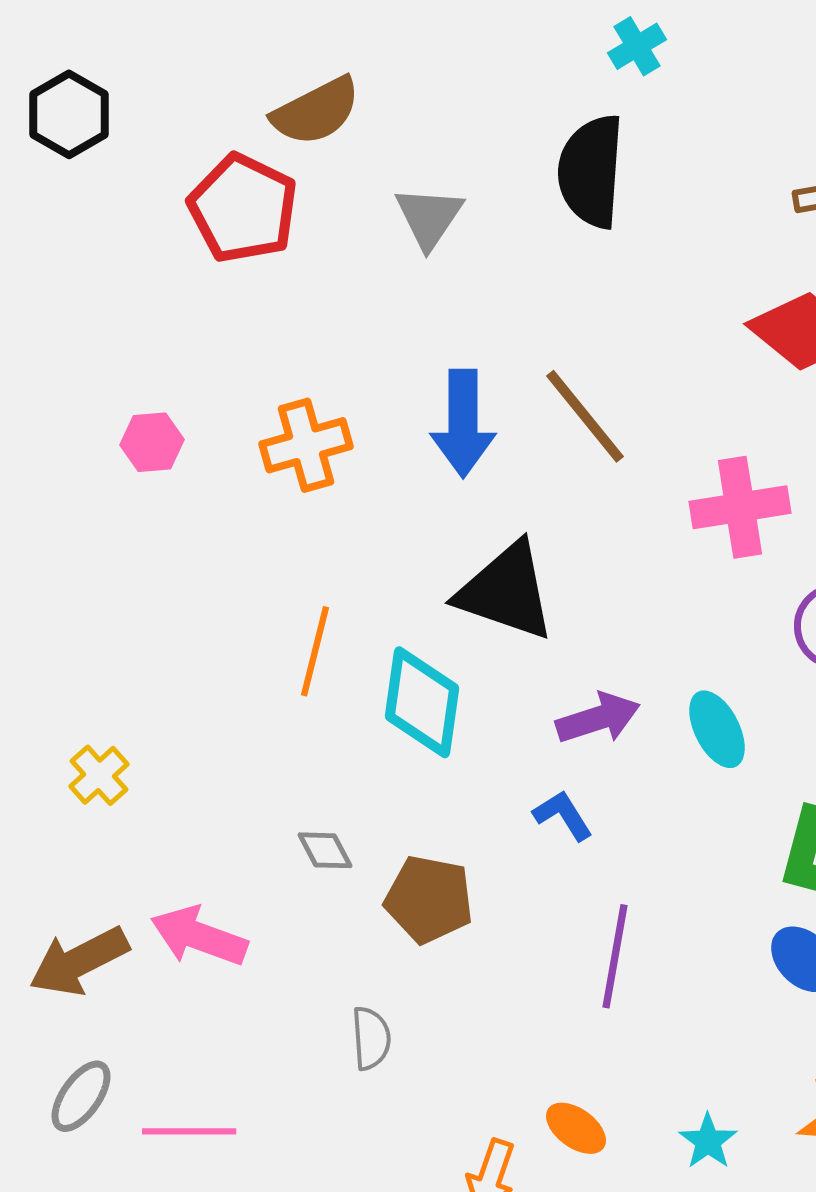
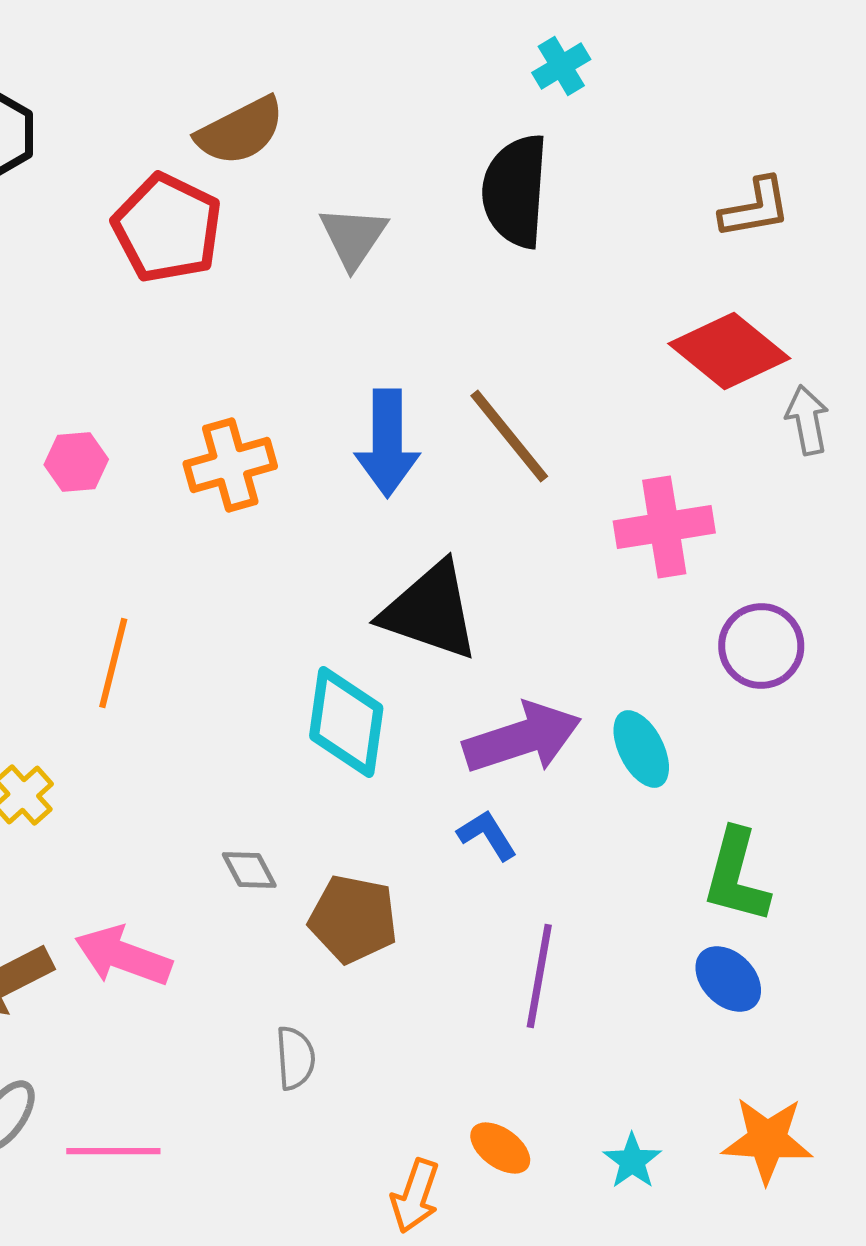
orange line: (315, 651) -> (113, 663), moved
purple arrow: (598, 718) -> (522, 738), size x1.4

